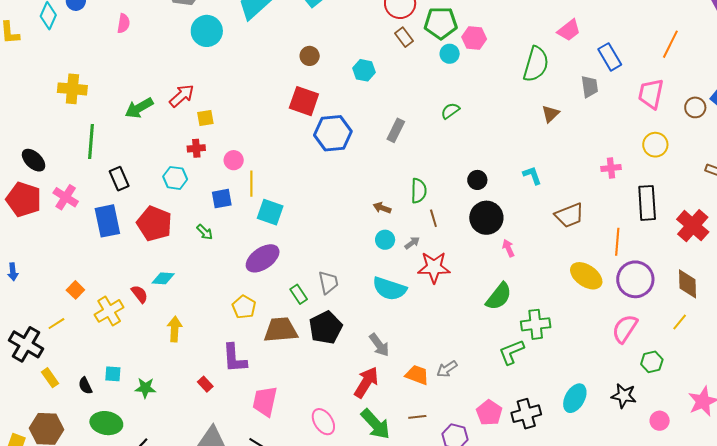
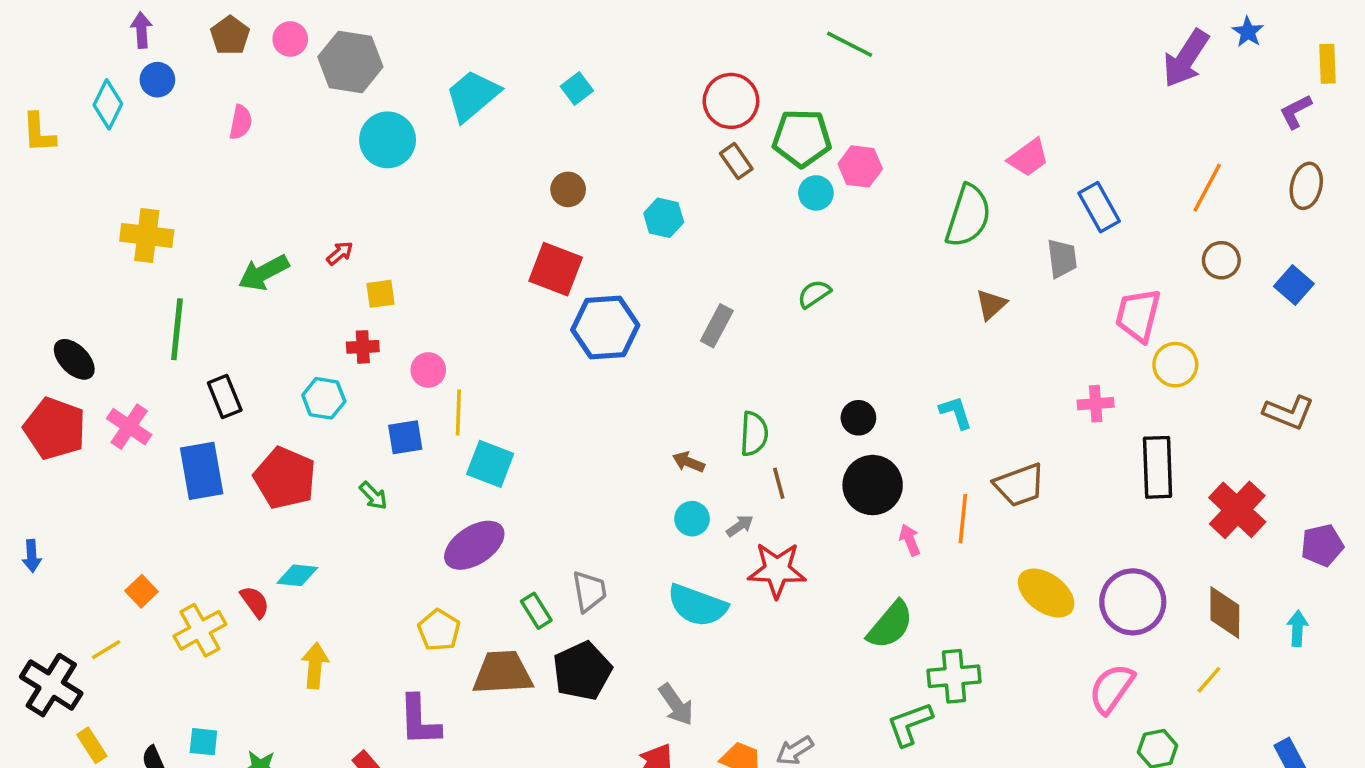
pink trapezoid: (651, 94) -> (1138, 315), moved
red arrow: (182, 96) -> (340, 253), size x0.6
brown circle: (695, 107) -> (1221, 260), moved
orange line: (617, 242) -> (963, 519), moved

